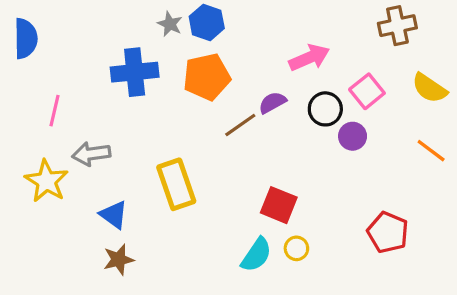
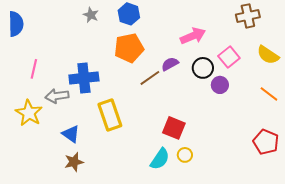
gray star: (170, 24) -> (91, 15), moved
blue cross: (135, 72) -> (84, 78), moved
red pentagon: (388, 232) -> (266, 142), moved

